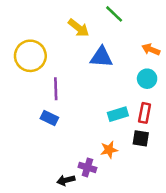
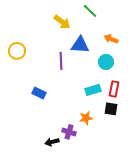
orange arrow: (151, 49) -> (111, 39), moved
yellow circle: (30, 56) -> (17, 51), moved, size x0.7
cyan circle: (147, 79) -> (106, 62), moved
purple line: (56, 89) -> (61, 61), moved

